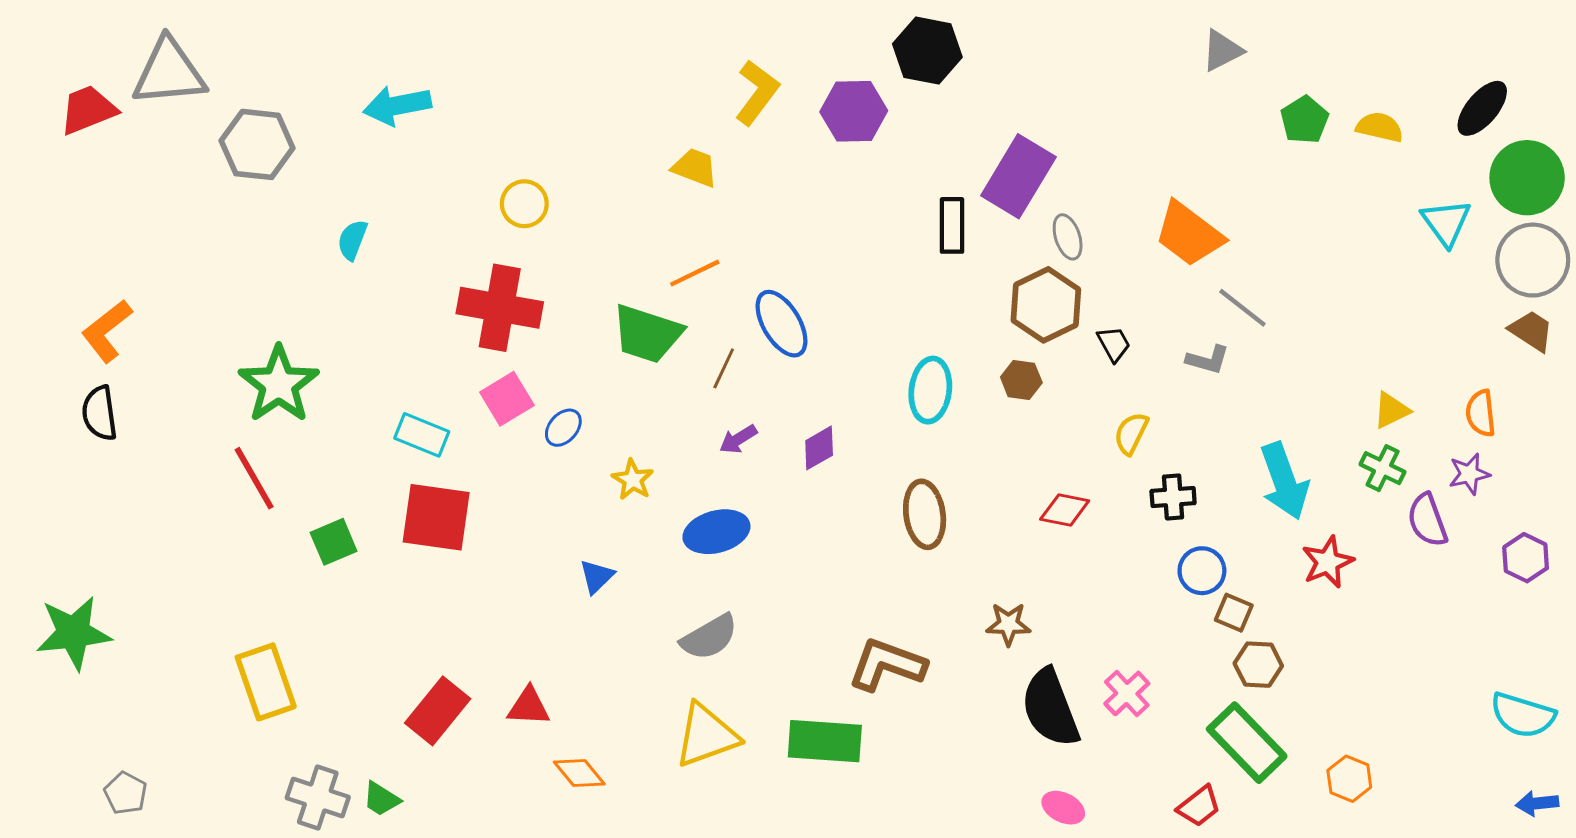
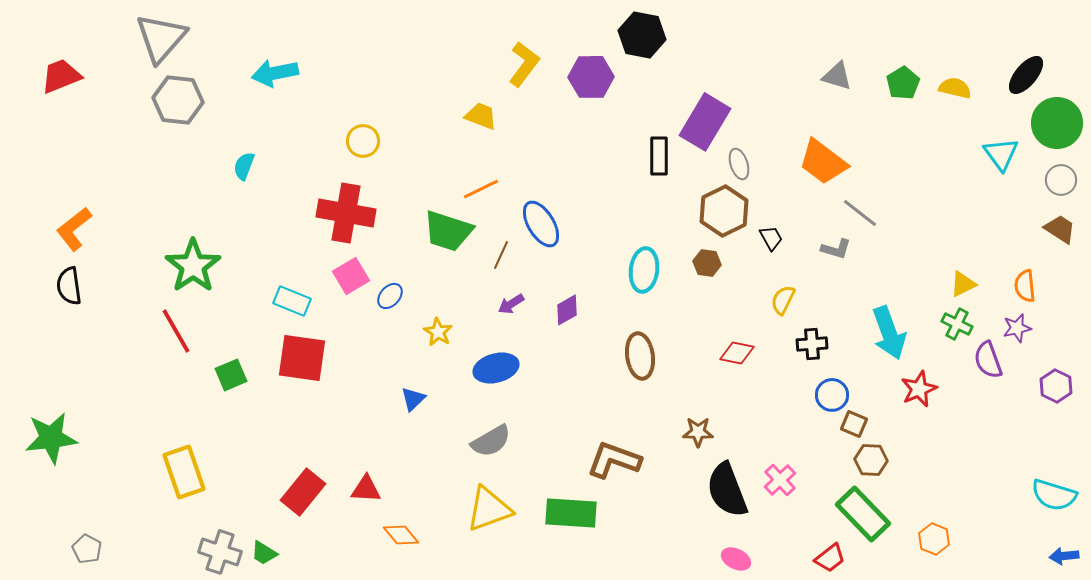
gray triangle: (1222, 51) -> (837, 76), moved, turned 44
gray triangle: (169, 72) -> (161, 38), moved, turned -44
gray circle: (1533, 260) -> (1061, 180), size x0.6

